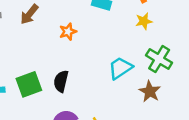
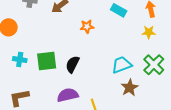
brown star: (150, 92) -> (130, 88), moved

